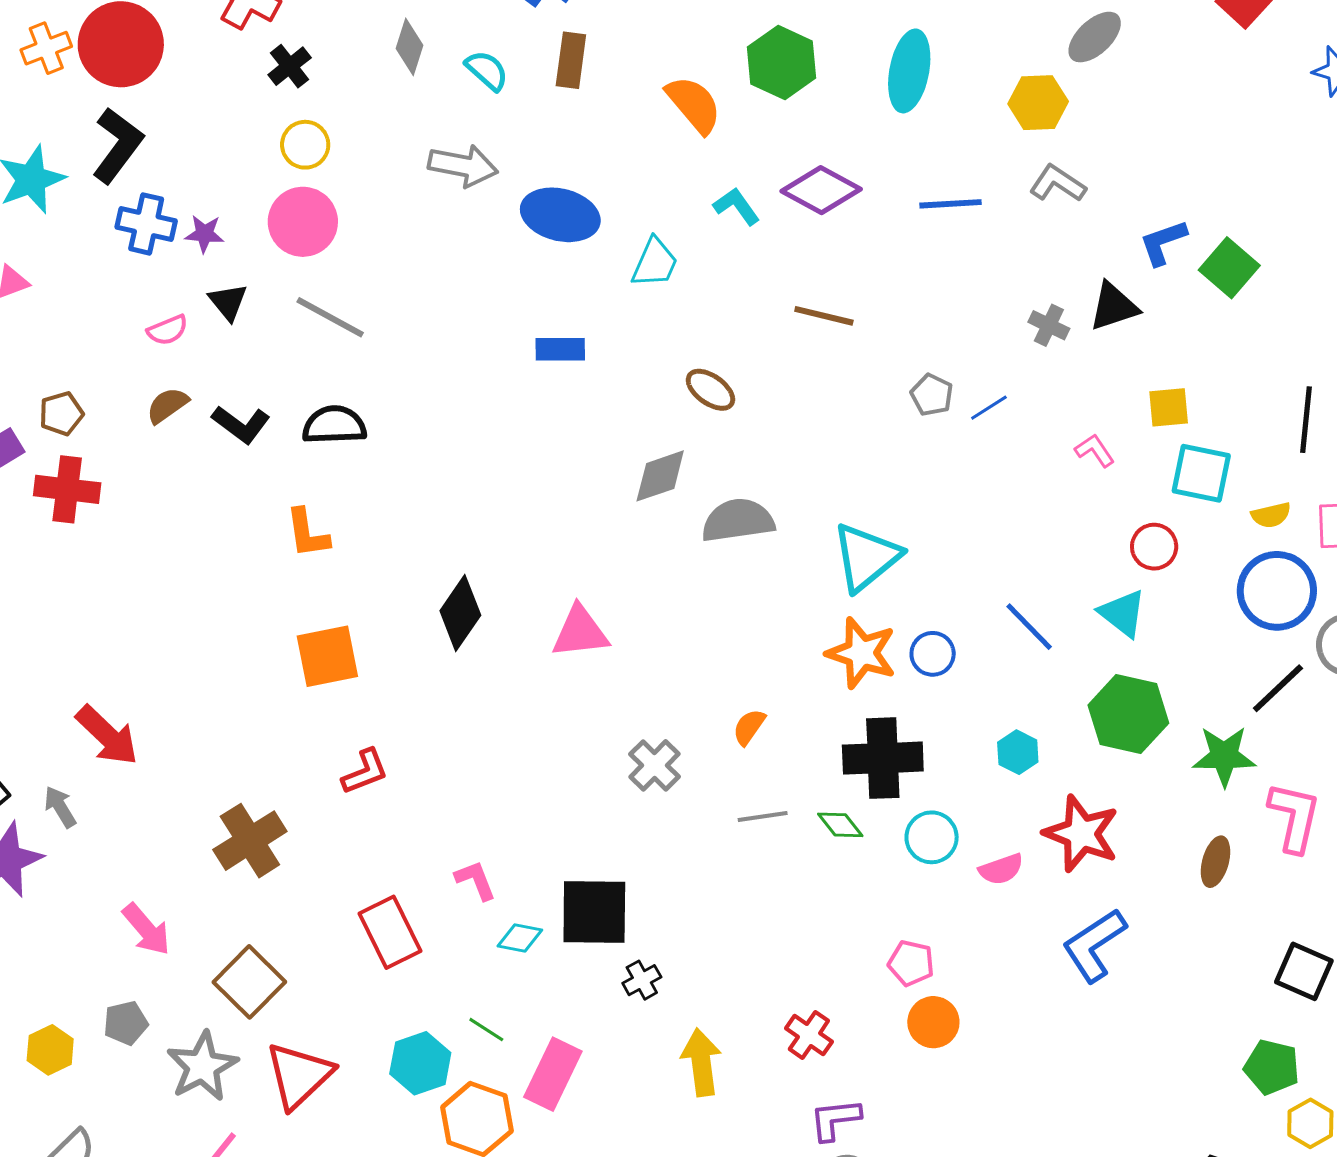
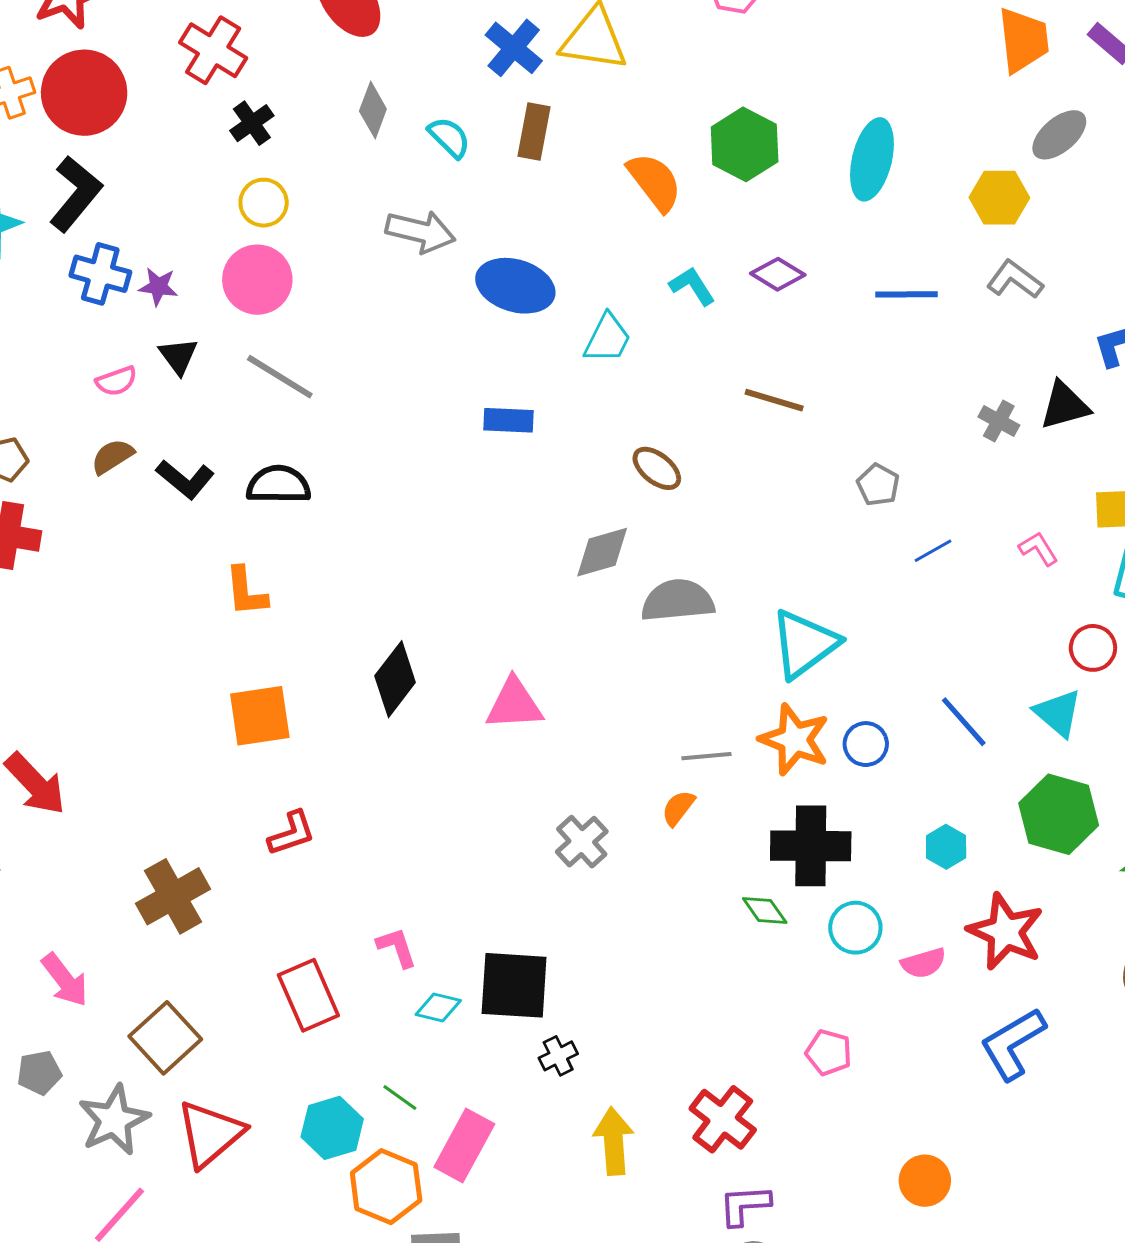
purple diamond: (821, 190) -> (778, 274), size x0.7
blue line: (989, 408) -> (933, 551), moved
gray line: (763, 816) -> (706, 756), moved
orange circle: (933, 1022) -> (925, 1181), moved
red cross: (809, 1035) -> (723, 1119), size x1.4

